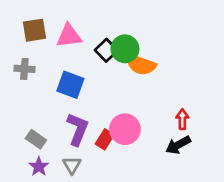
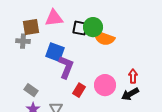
brown square: (35, 30) -> (31, 27), moved
black square: (106, 50) -> (80, 28), turned -35
purple L-shape: (78, 129) -> (66, 67), moved
pink circle: (125, 129) -> (105, 85), moved

